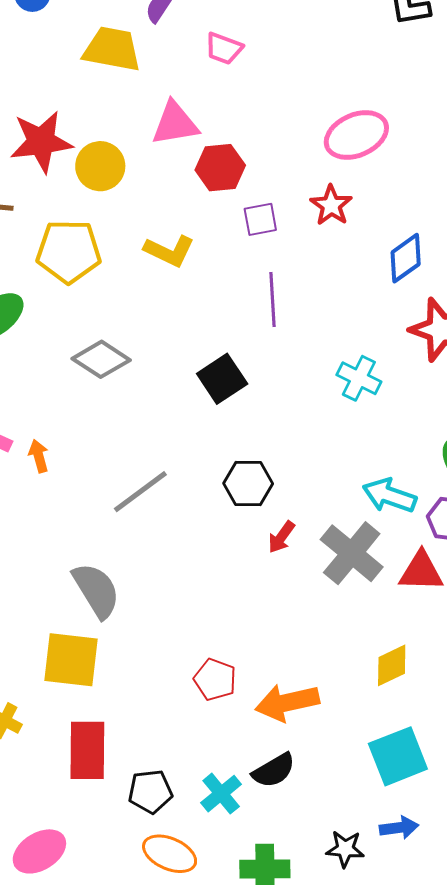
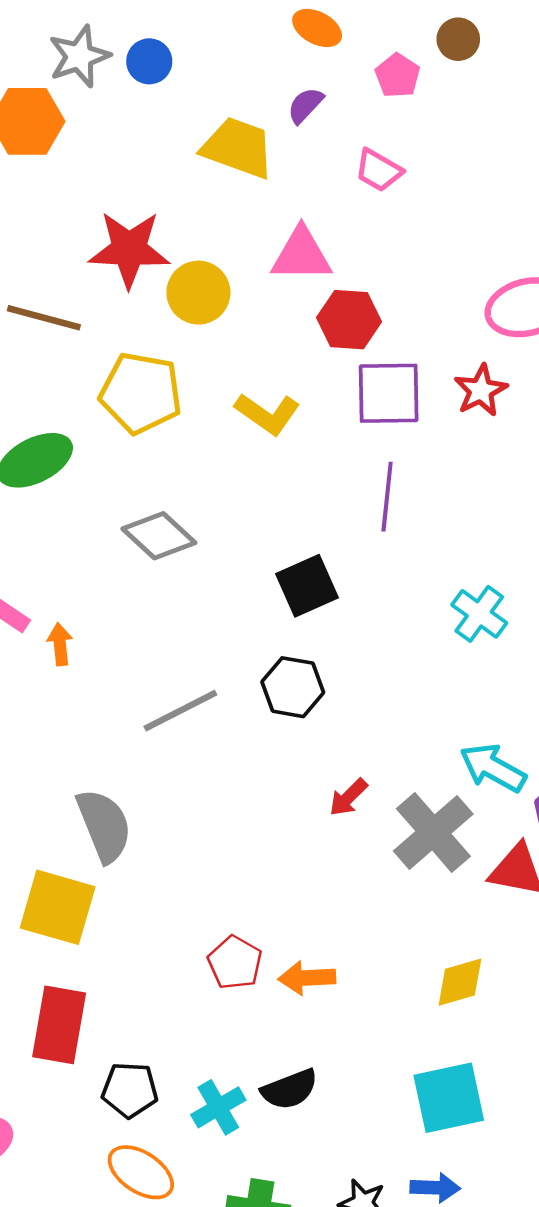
purple square: (260, 219) -> (389, 393), size x1.6
black hexagon: (248, 483) -> (293, 687), moved
orange arrow: (287, 702) -> (307, 978), moved, size x0.7

